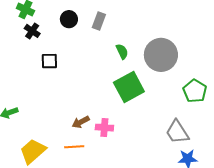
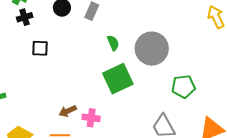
black cross: (32, 31) -> (25, 17), turned 35
green pentagon: (195, 91) -> (183, 87), turned 30

